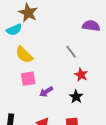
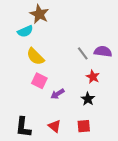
purple semicircle: (91, 26) -> (103, 51), moved
pink square: (28, 79) -> (39, 81), turned 35

